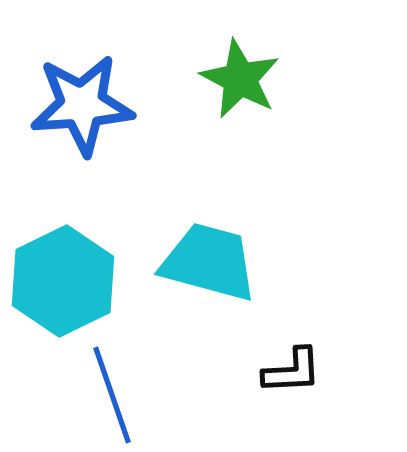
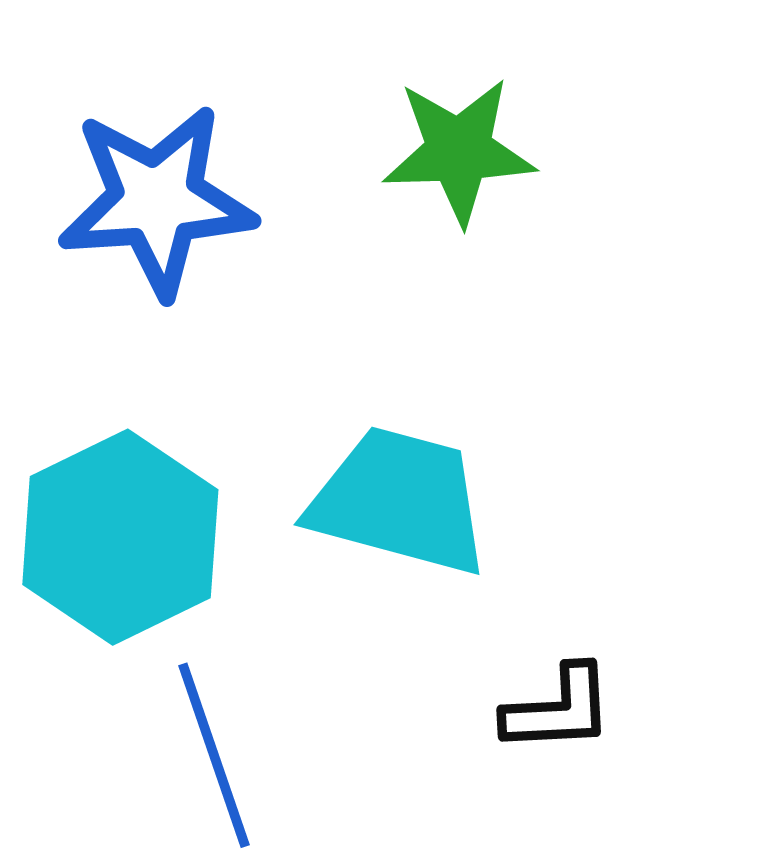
green star: (240, 79) -> (459, 151), turned -30

